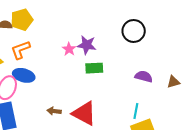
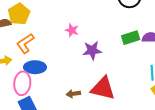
purple star: (87, 45) -> (92, 50), moved
green rectangle: (94, 68) -> (131, 38), moved

